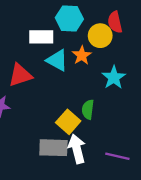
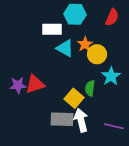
red semicircle: (115, 22) -> (112, 17), turned -144
yellow circle: (100, 36) -> (97, 54), moved
red triangle: (20, 75) -> (35, 84), moved
cyan star: (114, 78) -> (111, 76), moved

